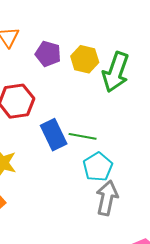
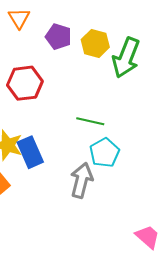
blue rectangle: (54, 135) -> (30, 152), moved
gray arrow: (107, 198) -> (82, 180), moved

